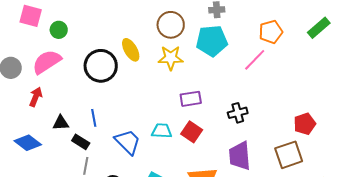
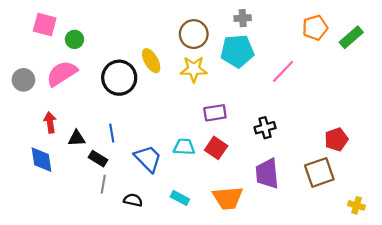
orange pentagon: (271, 32) -> (315, 28), moved
red arrow: (36, 97) -> (50, 122), moved, turned -30
blue diamond: (28, 143) -> (42, 160), turned 44

